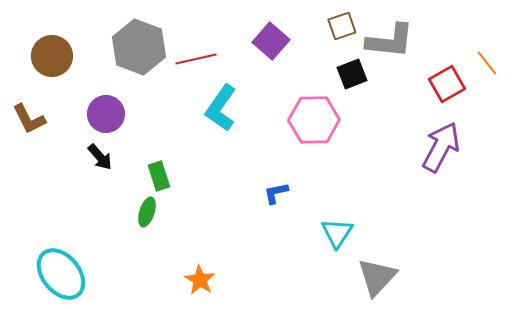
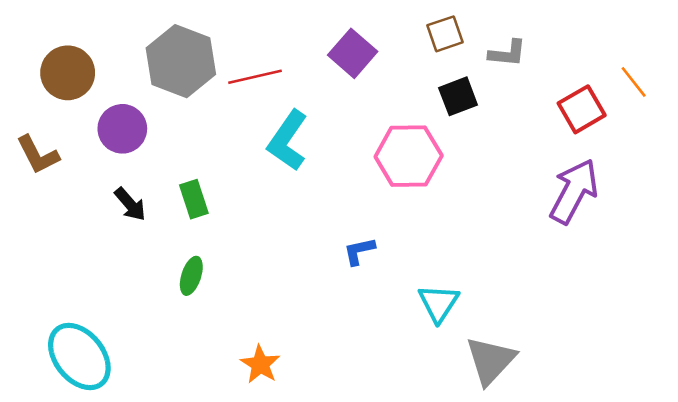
gray L-shape: (390, 41) -> (507, 53), size x0.6
purple circle: (106, 114) -> (122, 129), moved
green rectangle: (159, 176) -> (194, 199), moved

